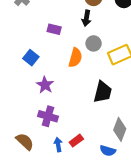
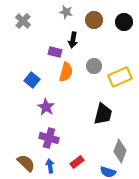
black arrow: (86, 18) -> (73, 40), moved
orange semicircle: (75, 58) -> (66, 72), moved
blue arrow: (58, 145) -> (50, 166), moved

